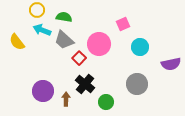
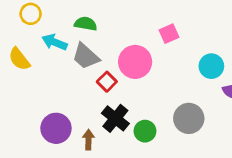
yellow circle: (37, 10) -> (31, 14), moved
cyan circle: (140, 47) -> (211, 66), moved
green circle: (106, 102) -> (145, 131), moved

